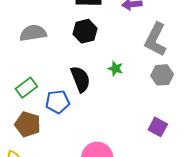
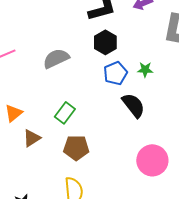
black semicircle: (80, 79) -> (133, 105), moved
blue pentagon: (58, 102) -> (115, 73), moved

